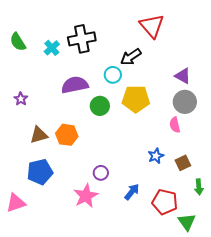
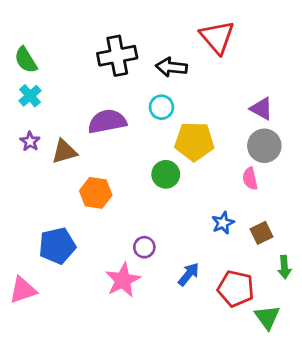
cyan cross: (52, 48) -> (30, 96), moved
black arrow: (131, 57) -> (171, 67), moved, turned 40
green circle: (100, 106) -> (166, 174), moved
brown triangle: (39, 135) -> (64, 151), moved

